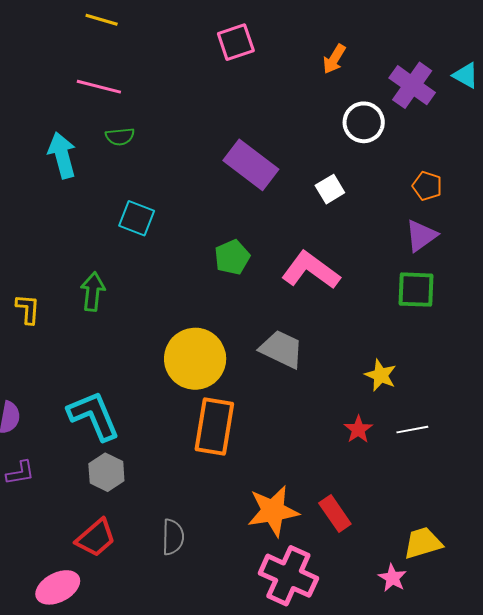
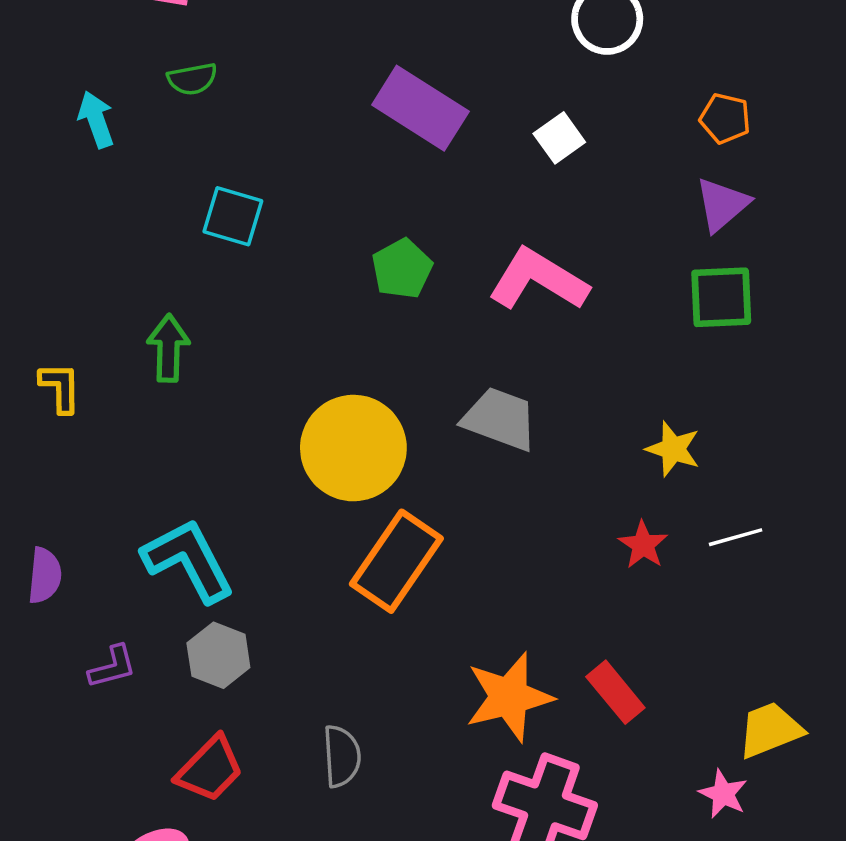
cyan arrow: (62, 155) -> (96, 119), size x0.7
orange rectangle: (214, 427) -> (396, 561), turned 30
purple L-shape: (20, 473) -> (112, 667), moved

